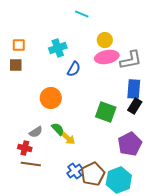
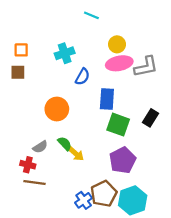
blue rectangle: (134, 89) -> (107, 99), moved
purple pentagon: (130, 144) -> (123, 160), moved
blue cross: (75, 171) -> (84, 200), moved

